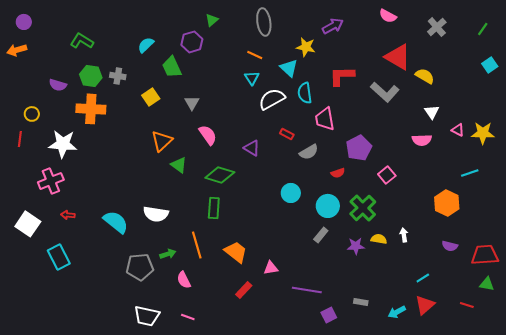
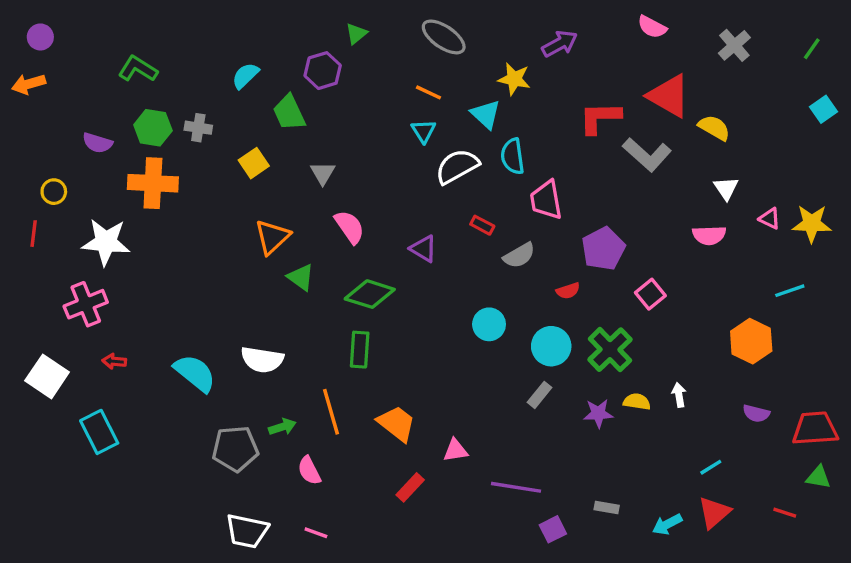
gray ellipse: (264, 22) -> (444, 37), turned -48
red L-shape: (342, 76) -> (600, 118), moved

